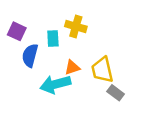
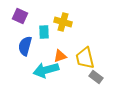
purple square: (17, 31) -> (20, 16), moved

